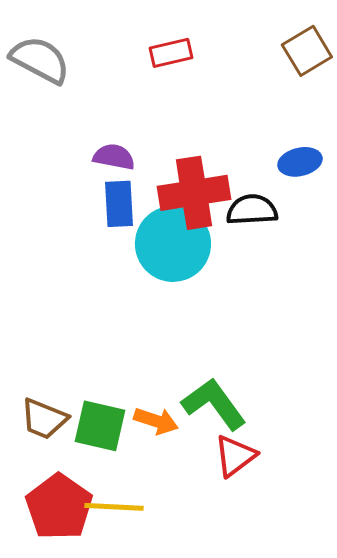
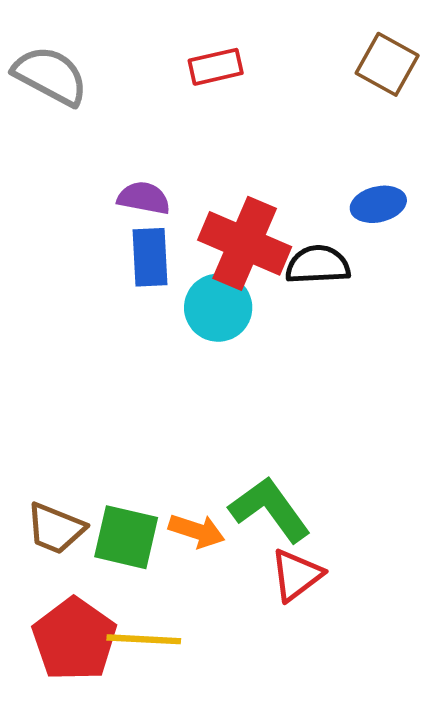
brown square: (307, 51) -> (387, 64), turned -30
red cross: (194, 193) -> (245, 243), turned 32
cyan circle: (173, 244) -> (218, 308), size x0.7

